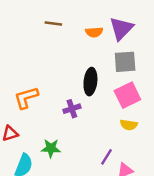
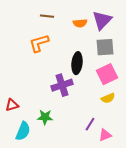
orange L-shape: (26, 98) -> (39, 43), moved
purple cross: (72, 109) -> (62, 85), size x1.5
yellow semicircle: (129, 125) -> (108, 98), turned -32

